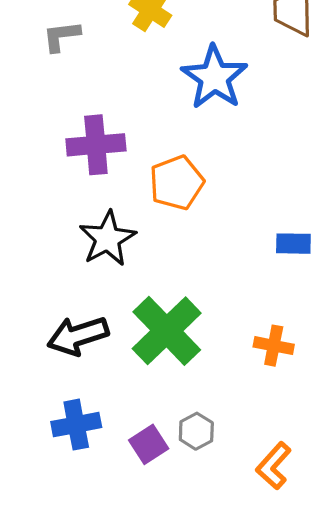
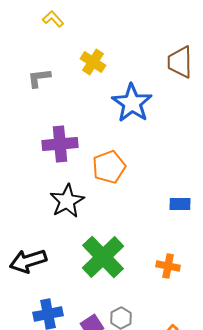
black arrow: (78, 336) -> (28, 261), moved

